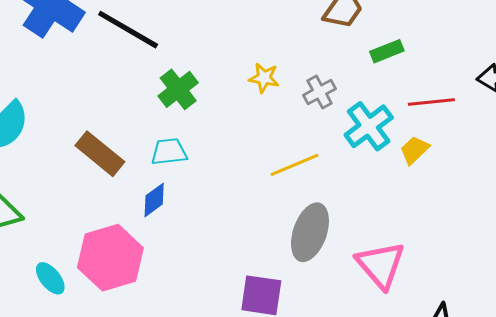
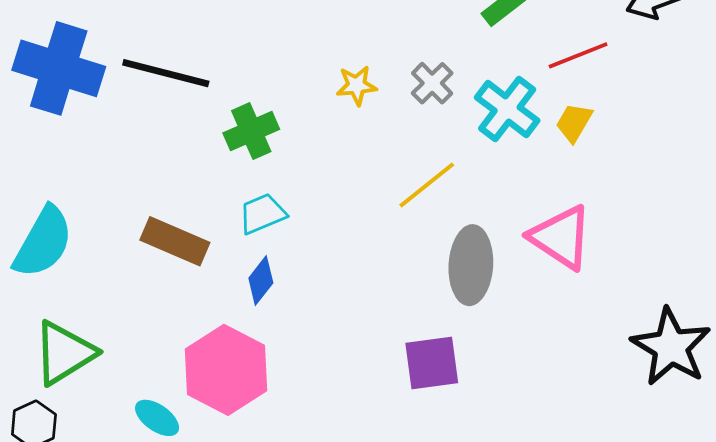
green cross: (178, 89) -> (251, 131), turned 30
pink triangle: (381, 265) -> (561, 237), moved

